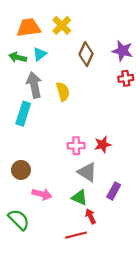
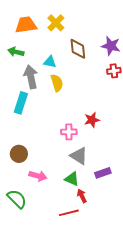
cyan triangle: (40, 54) -> (50, 62), moved, turned 48
brown diamond: (86, 54) -> (78, 49), turned -30
red star: (103, 145) -> (92, 120), moved
purple rectangle: (114, 191) -> (103, 173), turned 42

